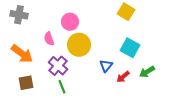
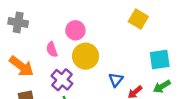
cyan square: (130, 48) -> (160, 60), moved, turned -36

